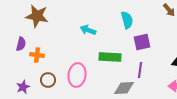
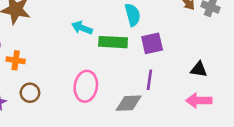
green rectangle: (110, 57) -> (113, 42), moved
pink ellipse: (77, 75) -> (86, 86), moved

